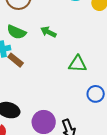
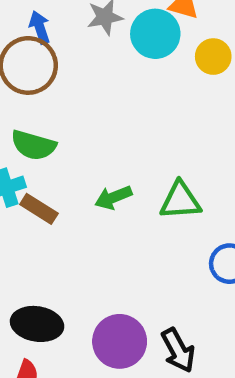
green arrow: (48, 32) -> (113, 197), moved, turned -42

